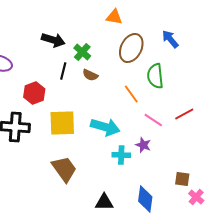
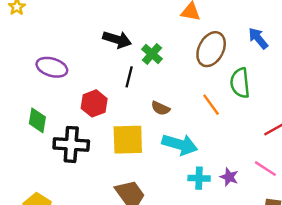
brown semicircle: (90, 75) -> (160, 108), moved
pink line: (153, 120) -> (265, 169), moved
purple star: (143, 145) -> (229, 177), moved

